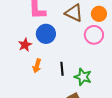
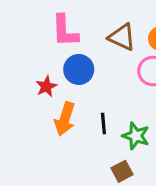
orange arrow: (37, 66) -> (65, 119), size x1.5

